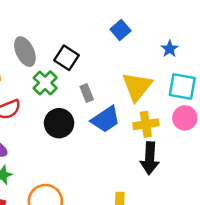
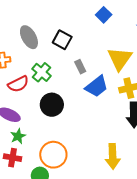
green cross: (45, 83) -> (41, 72), moved
black circle: (59, 123) -> (52, 105), moved

